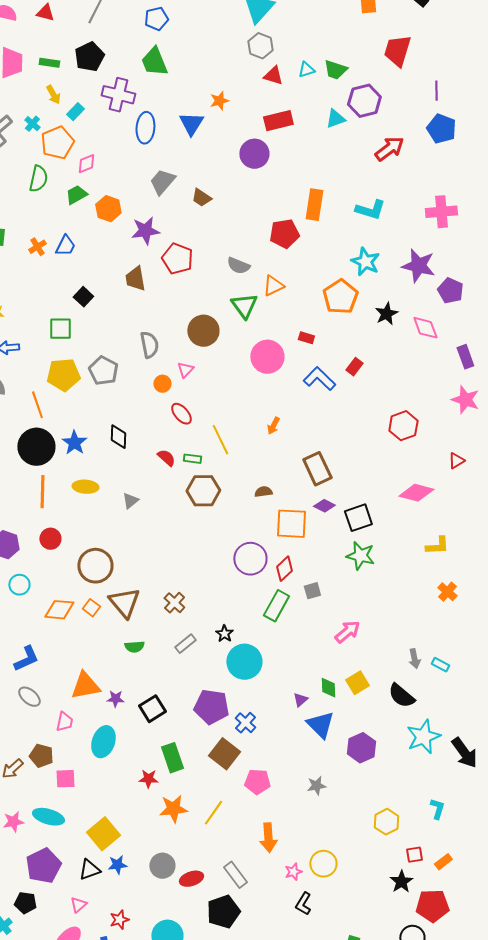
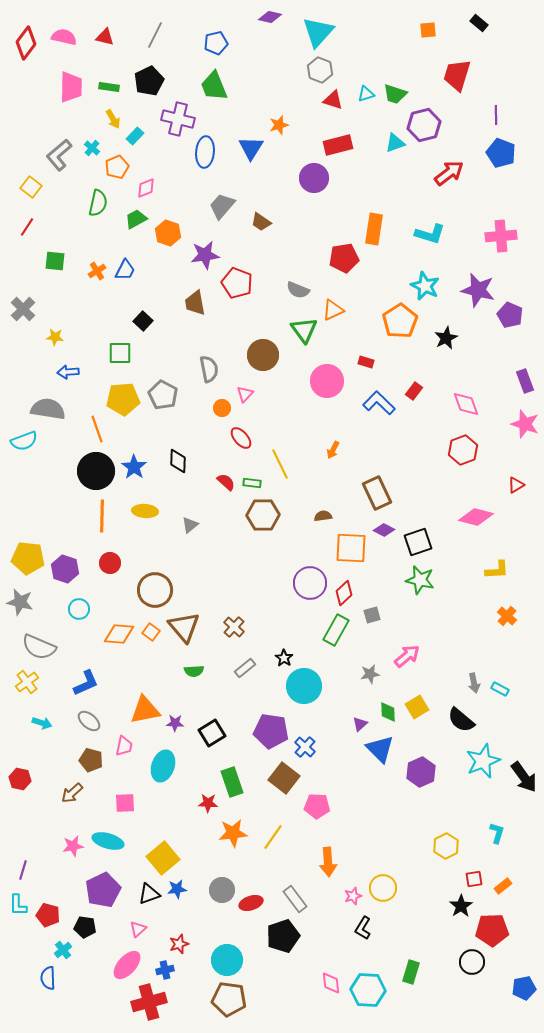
orange pentagon: (57, 143) -> (117, 167), size x0.7
pink diamond: (425, 328) -> (466, 404), moved
brown pentagon: (41, 756) -> (91, 760), moved
gray star: (316, 786) -> (370, 674), moved

